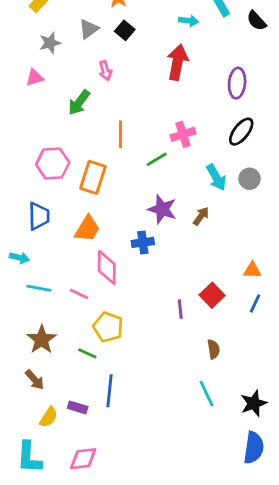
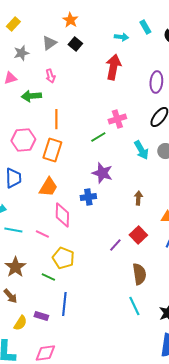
pink arrow: (105, 71) -> (50, 76), moved
green arrow: (79, 102) -> (31, 96), moved, turned 48
orange line: (121, 134) -> (56, 119), moved
brown arrow: (201, 216) -> (138, 198), moved, turned -32
purple line: (180, 309) -> (115, 245), turned 48
brown semicircle: (213, 349) -> (139, 274), size x1.5

